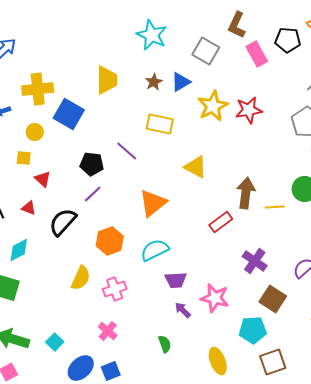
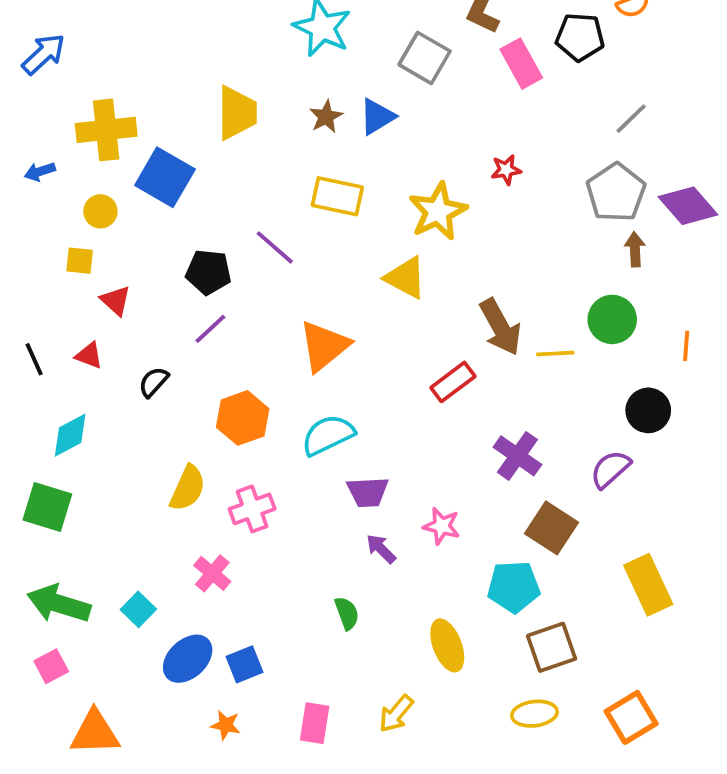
yellow star: (213, 106) -> (438, 211), moved
red star: (249, 110) -> (506, 170), size x0.6
brown arrow: (246, 193) -> (500, 327), turned 144
black semicircle: (63, 222) -> (154, 382), size x0.6
pink star: (215, 298) -> (442, 526), size x0.7
pink cross: (108, 331) -> (212, 573), moved

